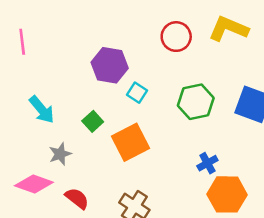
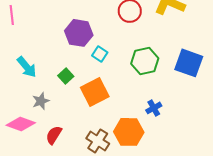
orange hexagon: (227, 194) -> (129, 132), moved
red semicircle: (77, 198) -> (54, 135), turned -96

